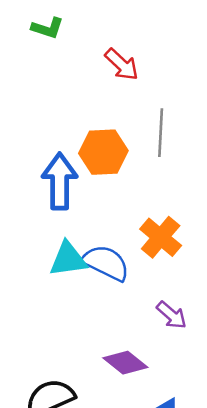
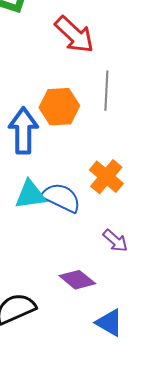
red arrow: (122, 64) -> (74, 35), size x1.4

